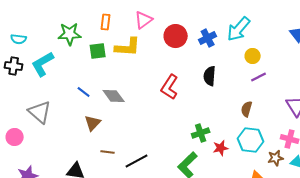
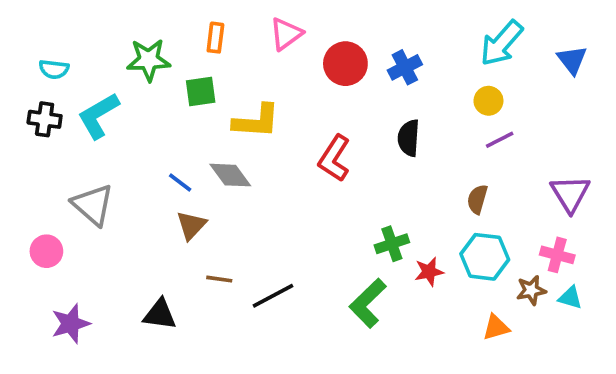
cyan arrow: (239, 29) -> (501, 43), moved
yellow L-shape: (128, 47) -> (256, 121), moved
blue line: (84, 92) -> (180, 182), moved

